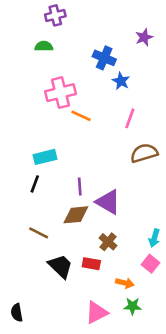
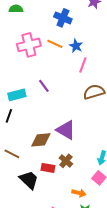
blue star: (121, 81) -> (76, 46), moved
orange line: (81, 116) -> (55, 44), moved
purple line: (80, 187) -> (44, 86), moved, turned -32
red rectangle: (91, 264) -> (48, 168), moved

